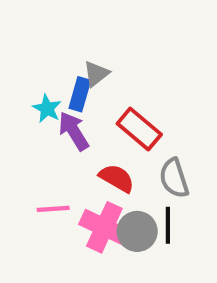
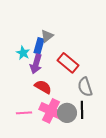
purple arrow: (74, 131) -> (36, 64), turned -132
red semicircle: (117, 178) -> (43, 87), moved
pink line: (53, 209) -> (24, 113), moved

